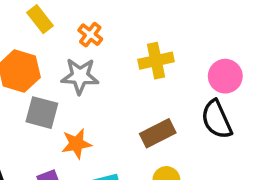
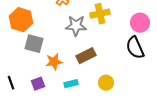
gray star: (80, 76) -> (76, 26), moved
brown rectangle: (158, 133) -> (86, 56), moved

